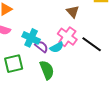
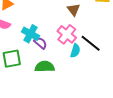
cyan semicircle: (57, 47) -> (75, 51), moved, turned -48
green semicircle: (47, 70) -> (45, 67), turned -72

